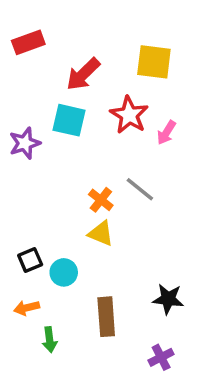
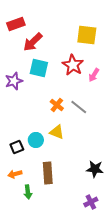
red arrow: (83, 74) -> (33, 42), moved
orange cross: (101, 200) -> (57, 105), moved
cyan circle: (64, 272) -> (36, 140), moved
brown rectangle: (106, 317) -> (48, 173), moved

